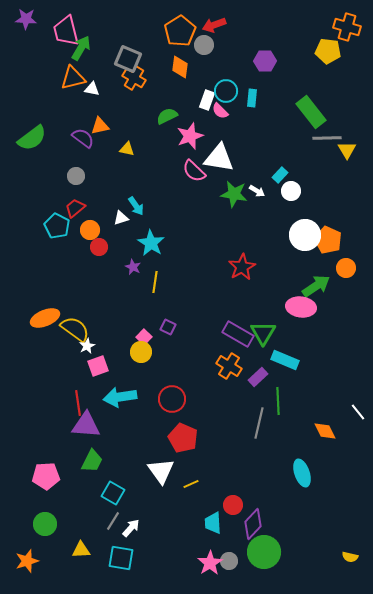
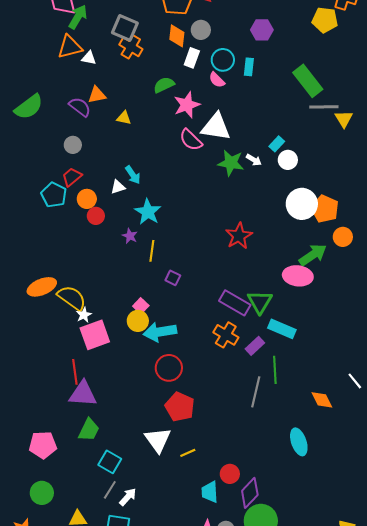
gray circle: (204, 45) -> (201, 30), moved
white rectangle: (207, 100) -> (192, 58), moved
purple square: (168, 327) -> (173, 278), moved
pink square: (98, 366) -> (95, 335), size x1.4
cyan arrow: (120, 397) -> (160, 332), moved

